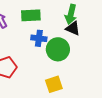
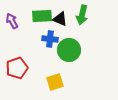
black triangle: (73, 28) -> (60, 19), moved
yellow square: (54, 84) -> (55, 82), moved

